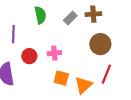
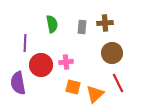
gray rectangle: (70, 18) -> (82, 27), turned -40
red circle: (29, 56) -> (41, 65), size x1.5
red line: (106, 74) -> (118, 83), turned -48

